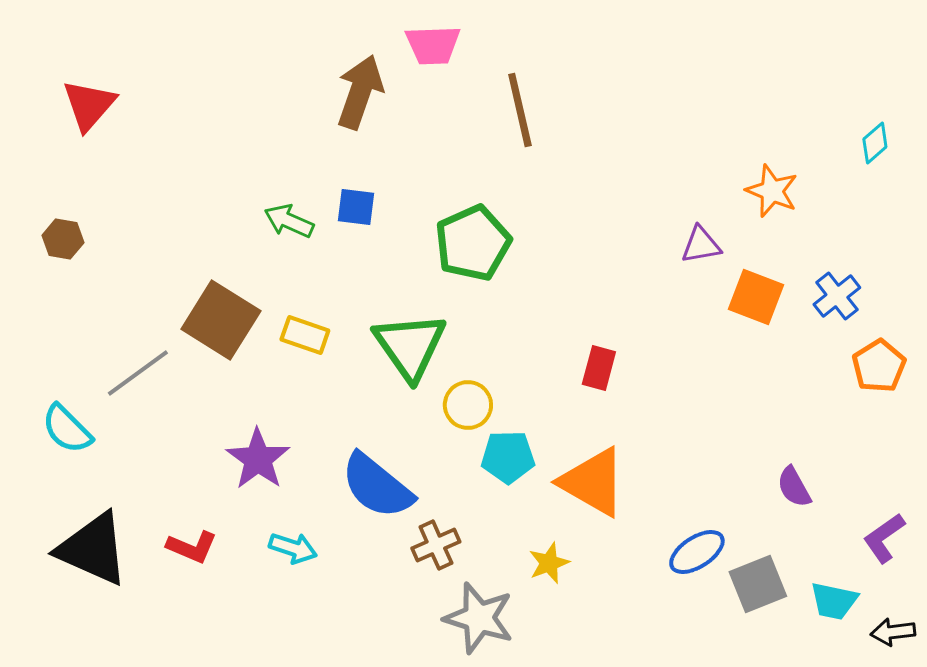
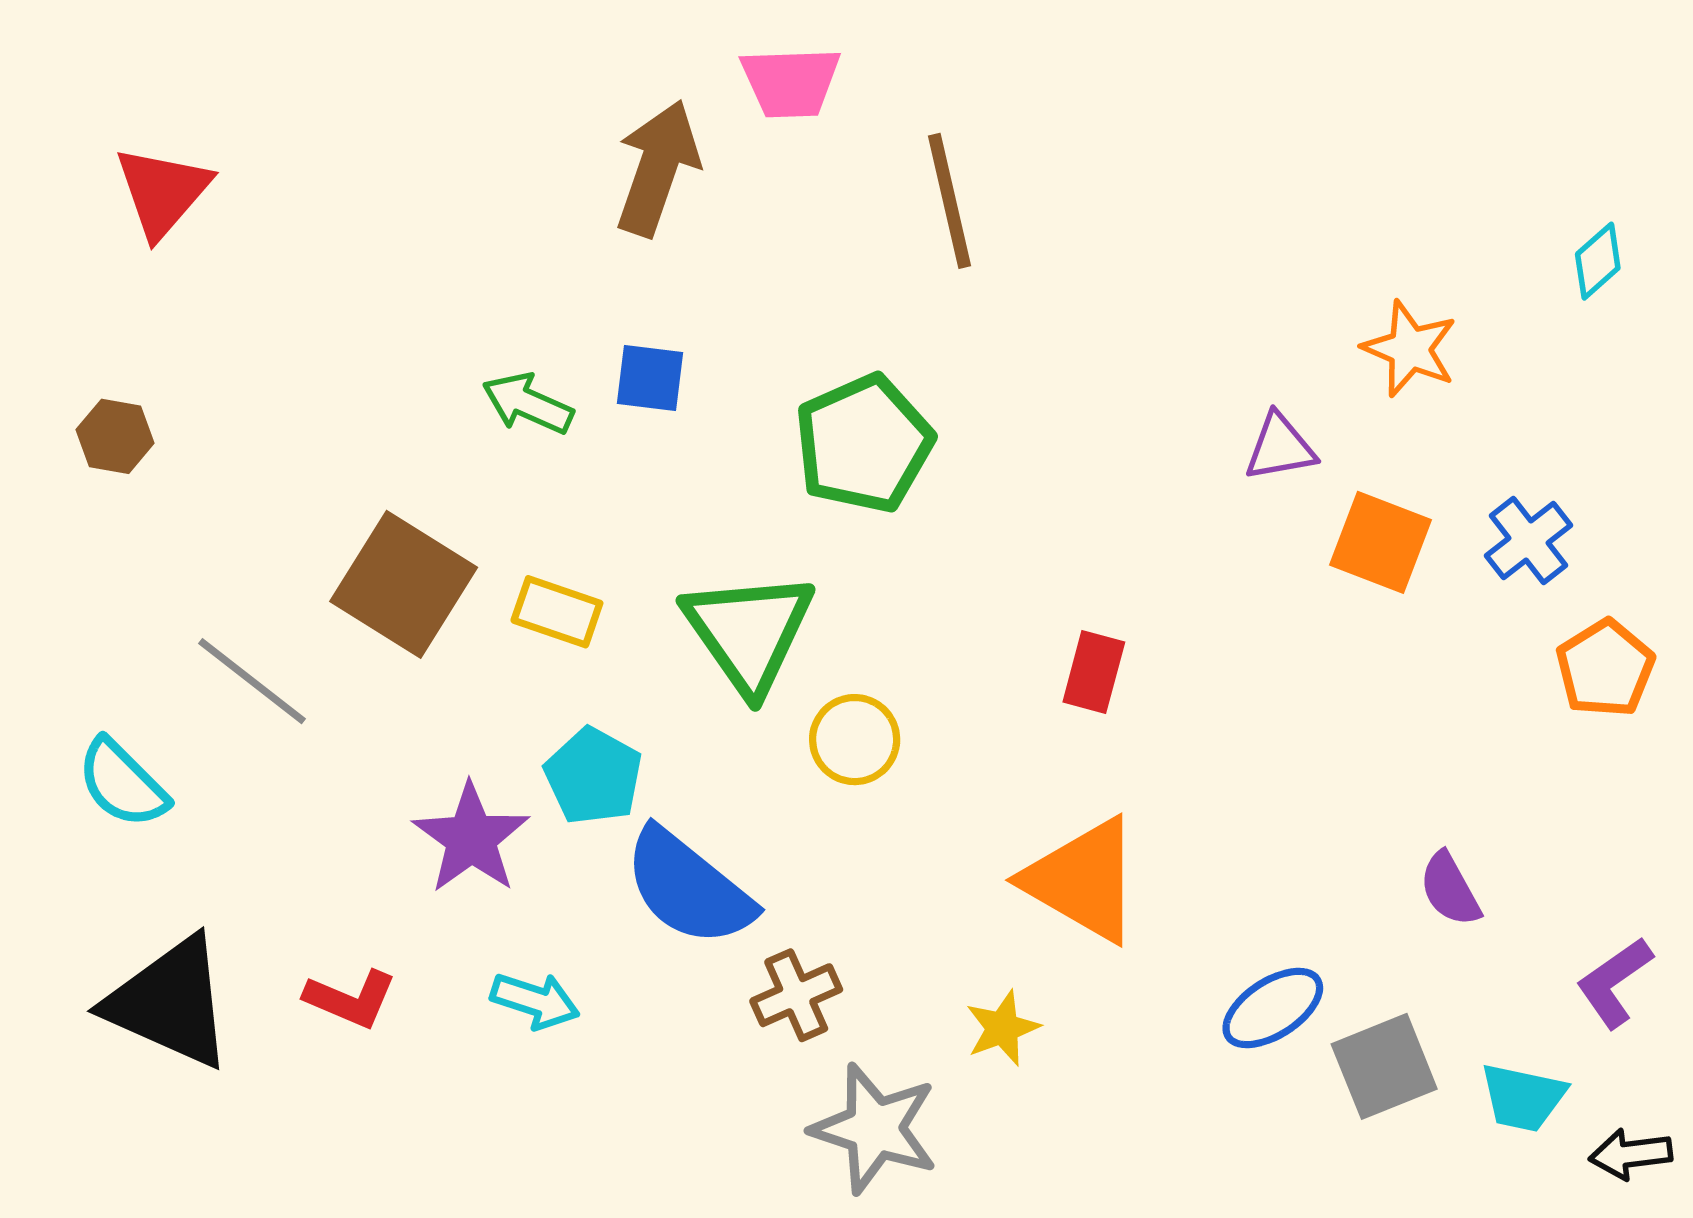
gray line: (138, 373) -> (252, 681), turned 74
cyan pentagon: (508, 457) -> (593, 776), moved, turned 30

